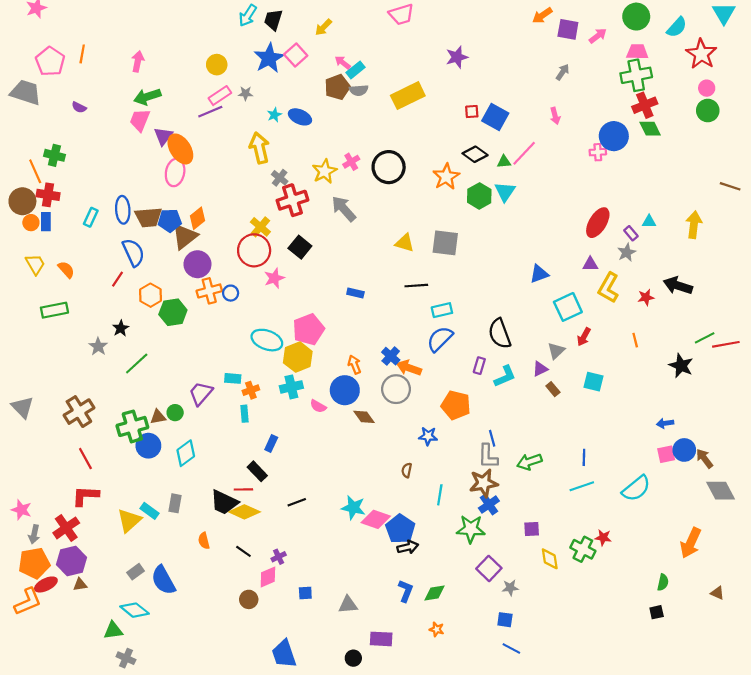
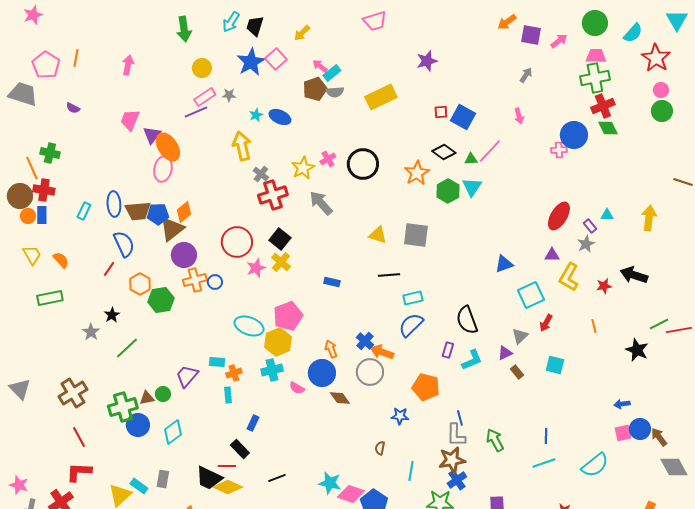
green arrow: (147, 97) -> (184, 29), moved, turned -80
yellow cross: (260, 227) -> (281, 262), moved
green arrow: (529, 462) -> (495, 440), turned 80

